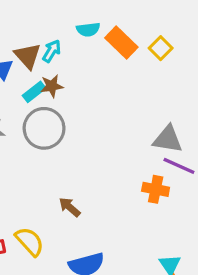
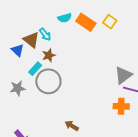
cyan arrow: (52, 51) -> (45, 34), turned 120
cyan rectangle: (34, 92) -> (35, 69), moved
gray triangle: (168, 139) -> (123, 75), turned -36

